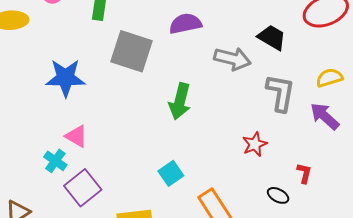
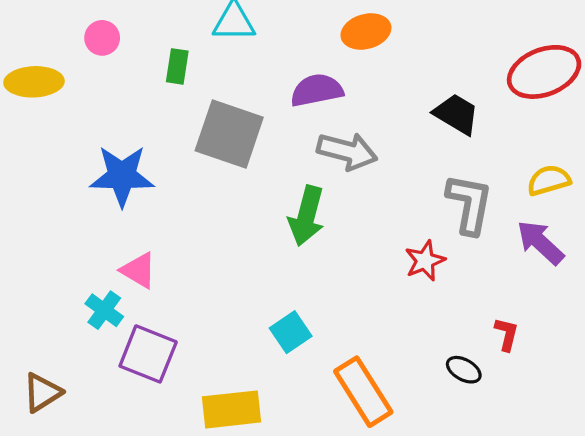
gray arrow: (232, 59) -> (347, 151), moved
red star: (255, 144) -> (425, 261), moved
purple square: (83, 188) -> (148, 354), turned -30

